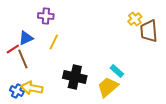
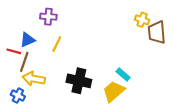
yellow cross: (135, 19) -> (142, 20), turned -32
red line: (13, 49) -> (14, 51), turned 48
brown line: (23, 59) -> (24, 62), turned 42
yellow arrow: (32, 88) -> (34, 79), moved

